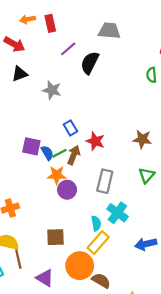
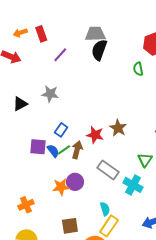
black semicircle: (90, 63) -> (99, 50), moved
black triangle: (20, 74) -> (20, 104), moved
blue rectangle: (70, 128) -> (61, 130), moved, turned 72
brown star: (142, 139) -> (118, 128), moved, turned 30
orange star: (57, 175) -> (61, 187), moved
gray rectangle: (105, 181) -> (108, 170), turned -60
cyan cross: (117, 213) -> (133, 185), moved

